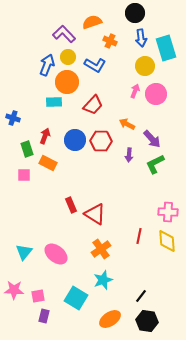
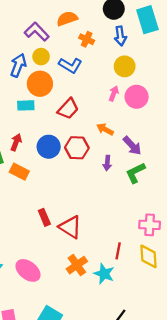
cyan rectangle: (166, 48) -> (147, 20), moved
cyan star: (103, 280) -> (104, 274), moved, turned -30

